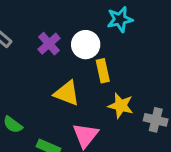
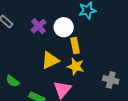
yellow triangle: (67, 93) -> (50, 60), turned -48
yellow star: (121, 106) -> (76, 66), moved

